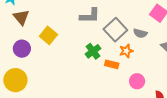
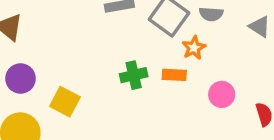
yellow square: (48, 35) -> (65, 102), moved
green cross: (93, 51) -> (134, 75), moved, turned 35

